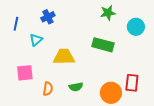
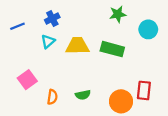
blue line: (16, 24) -> (17, 26), turned 56
cyan triangle: (36, 40) -> (48, 41), moved
yellow trapezoid: (64, 57) -> (77, 46), moved
pink square: (25, 73) -> (27, 80), turned -30

